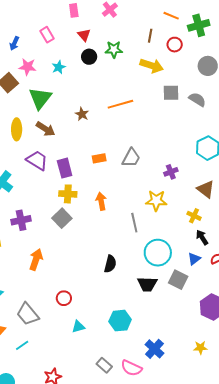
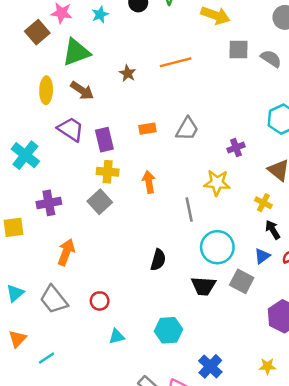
green triangle: (40, 98) -> (76, 52), turned 30
gray trapezoid: (28, 314) -> (54, 300), moved

